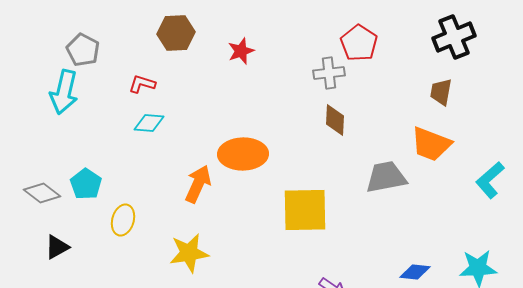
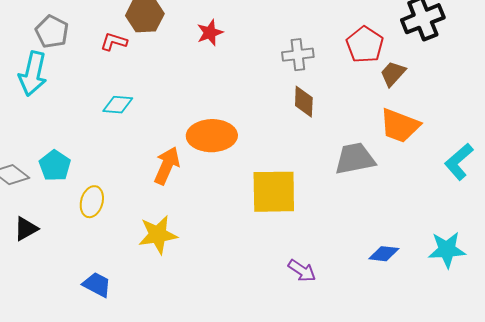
red pentagon: (359, 43) -> (365, 45), moved
red L-shape: (142, 84) -> (114, 42), moved
brown trapezoid: (441, 92) -> (393, 74), moved, turned 32

